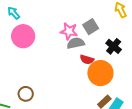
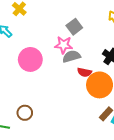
gray square: (91, 27) -> (74, 27), moved
pink circle: (23, 36) -> (30, 59), moved

